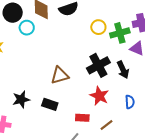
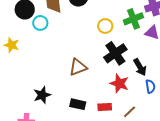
yellow circle: (98, 27) -> (105, 26), moved
black arrow: (123, 70) -> (140, 67), moved
black rectangle: (50, 104) -> (78, 104), moved

